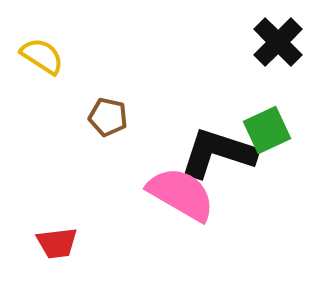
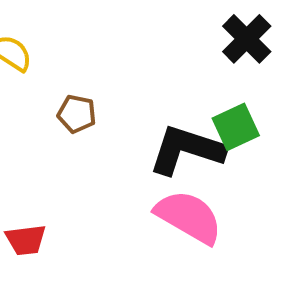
pink semicircle: (181, 194) -> (189, 217), moved

